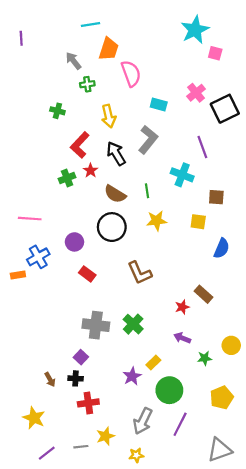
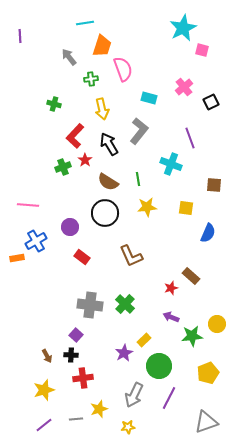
green cross: (87, 84) -> (91, 79), moved
black square: (225, 109) -> (211, 102), size x0.6
brown square: (216, 197) -> (214, 185), moved
green star: (205, 358) -> (192, 336), size x1.5
yellow star: (34, 418) -> (44, 390), moved, turned 30

